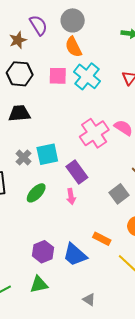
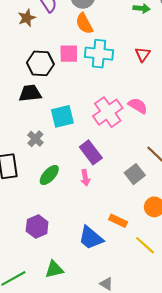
black hexagon: (20, 74) -> (40, 63), moved
cyan cross: (87, 76) -> (99, 54), turned -32
cyan square: (47, 154) -> (62, 116), moved
purple hexagon: (43, 252) -> (37, 226), moved

